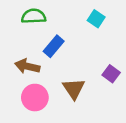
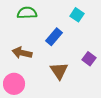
blue rectangle: (54, 46) -> (54, 37), moved
pink circle: (35, 98) -> (14, 84), moved

